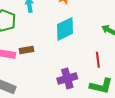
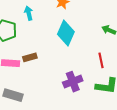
cyan diamond: (65, 29) -> (66, 33), turned -35

